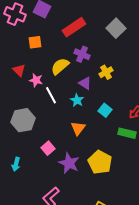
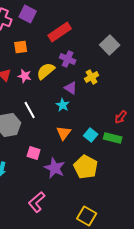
gray square: (116, 28) -> (110, 45), moved
pink star: (36, 80) -> (25, 76), moved
white line: (51, 95) -> (30, 110), moved
cyan square: (105, 110) -> (91, 135), moved
pink square: (48, 148) -> (34, 153), turned -32

